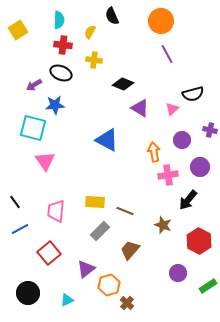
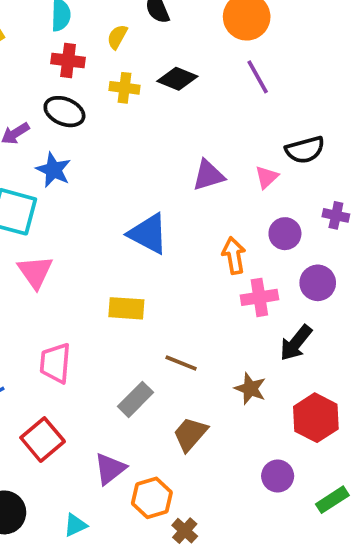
black diamond: (123, 84) -> (177, 79), moved
blue star: (55, 105) -> (53, 170), turned 30
purple triangle: (140, 108) -> (208, 175), turned -48
yellow rectangle: (95, 202) -> (126, 308), moved

